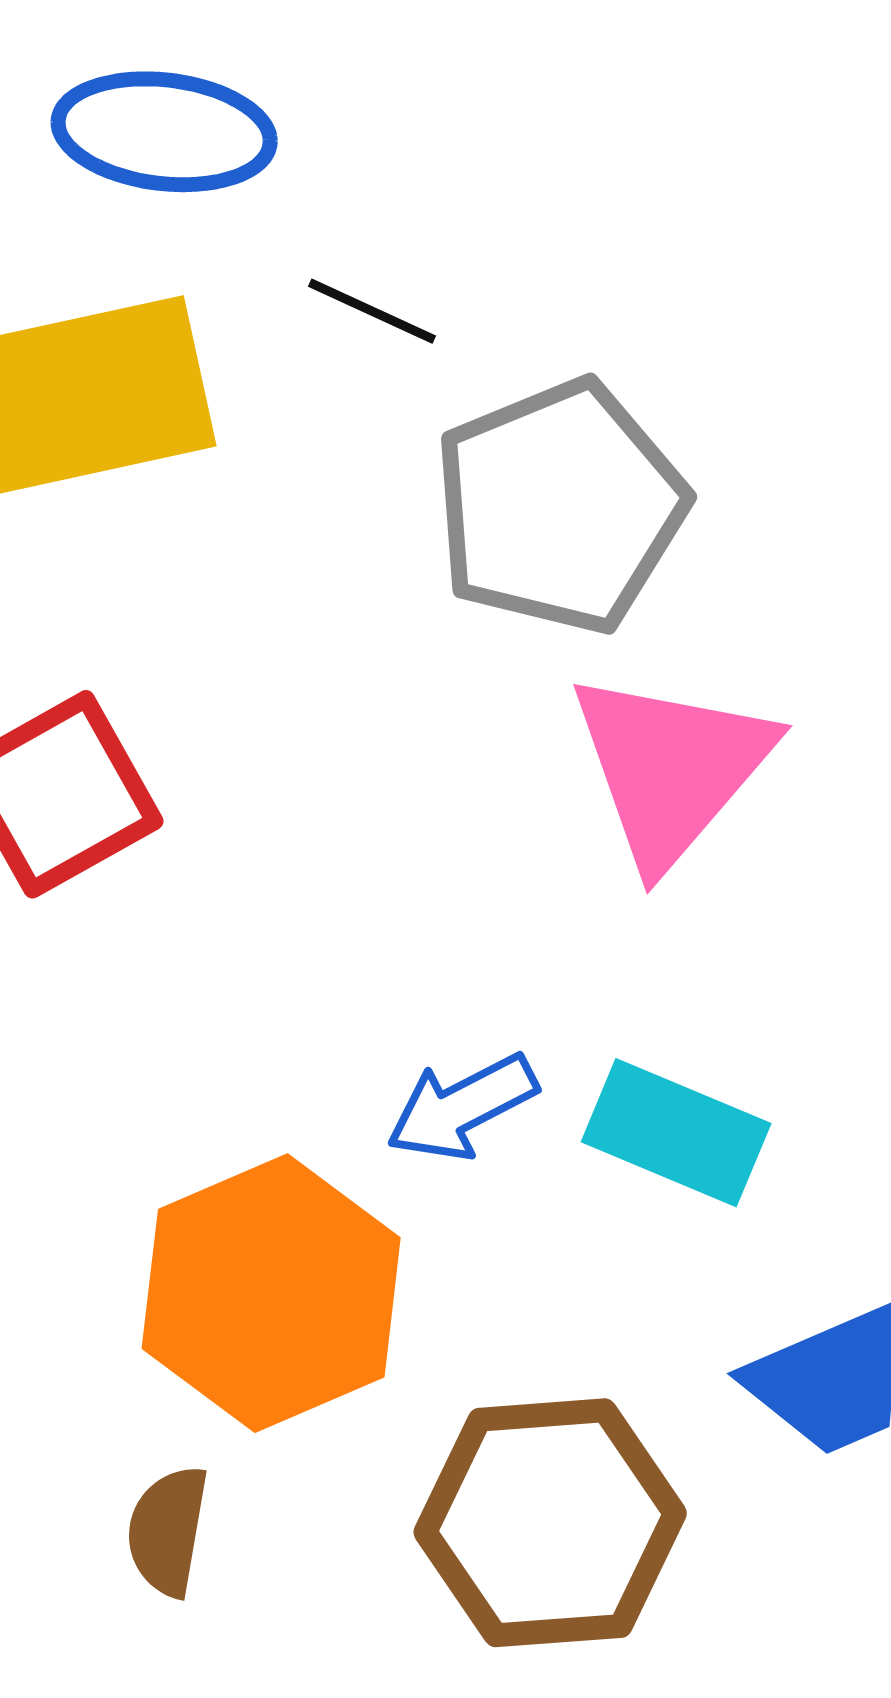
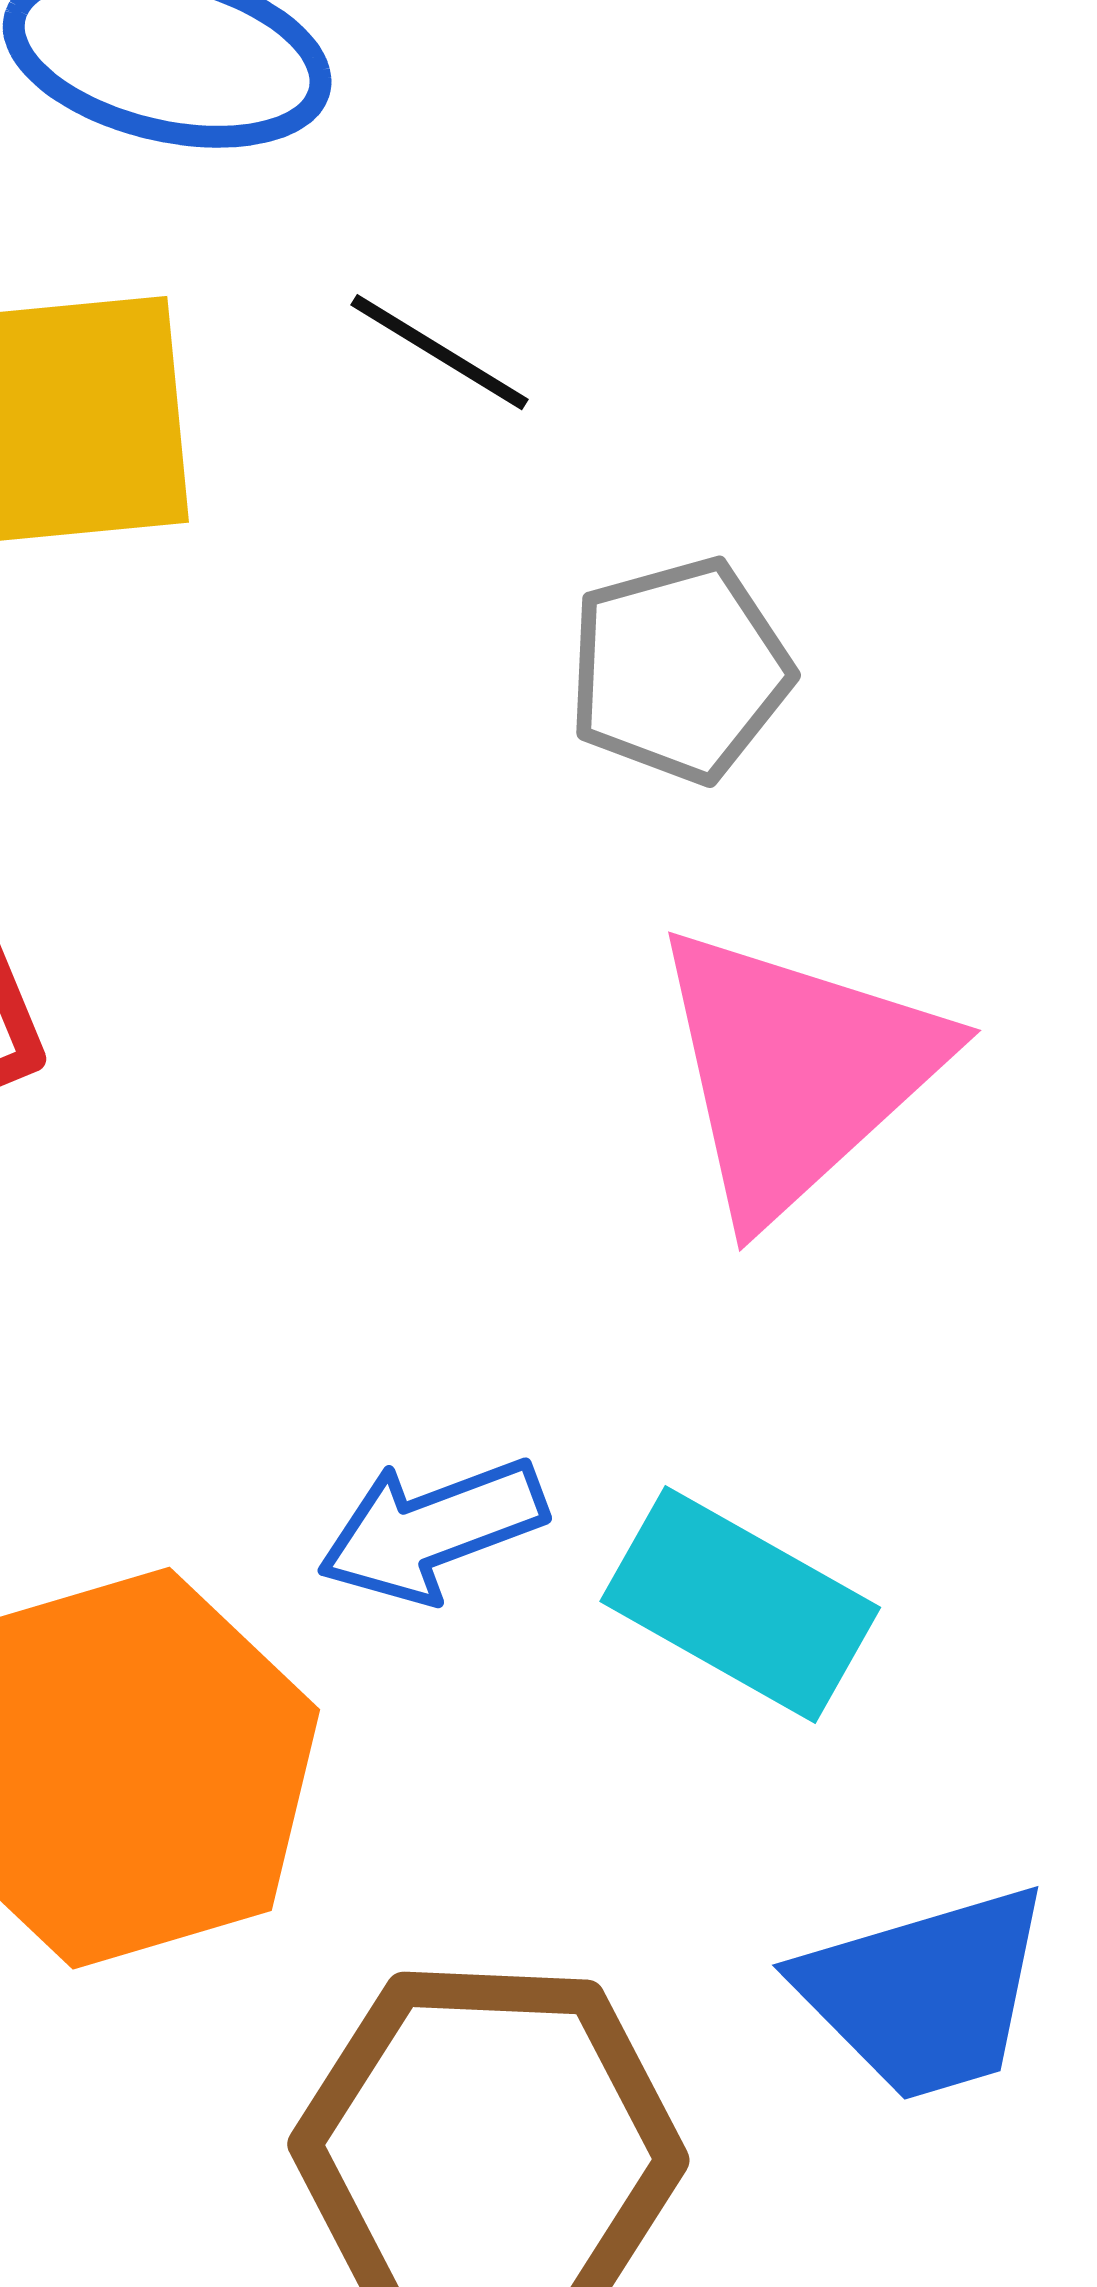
gray pentagon: (560, 507) -> (679, 670), size x0.6

